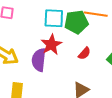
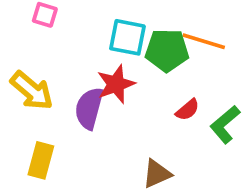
red semicircle: (84, 53) -> (187, 110), moved

